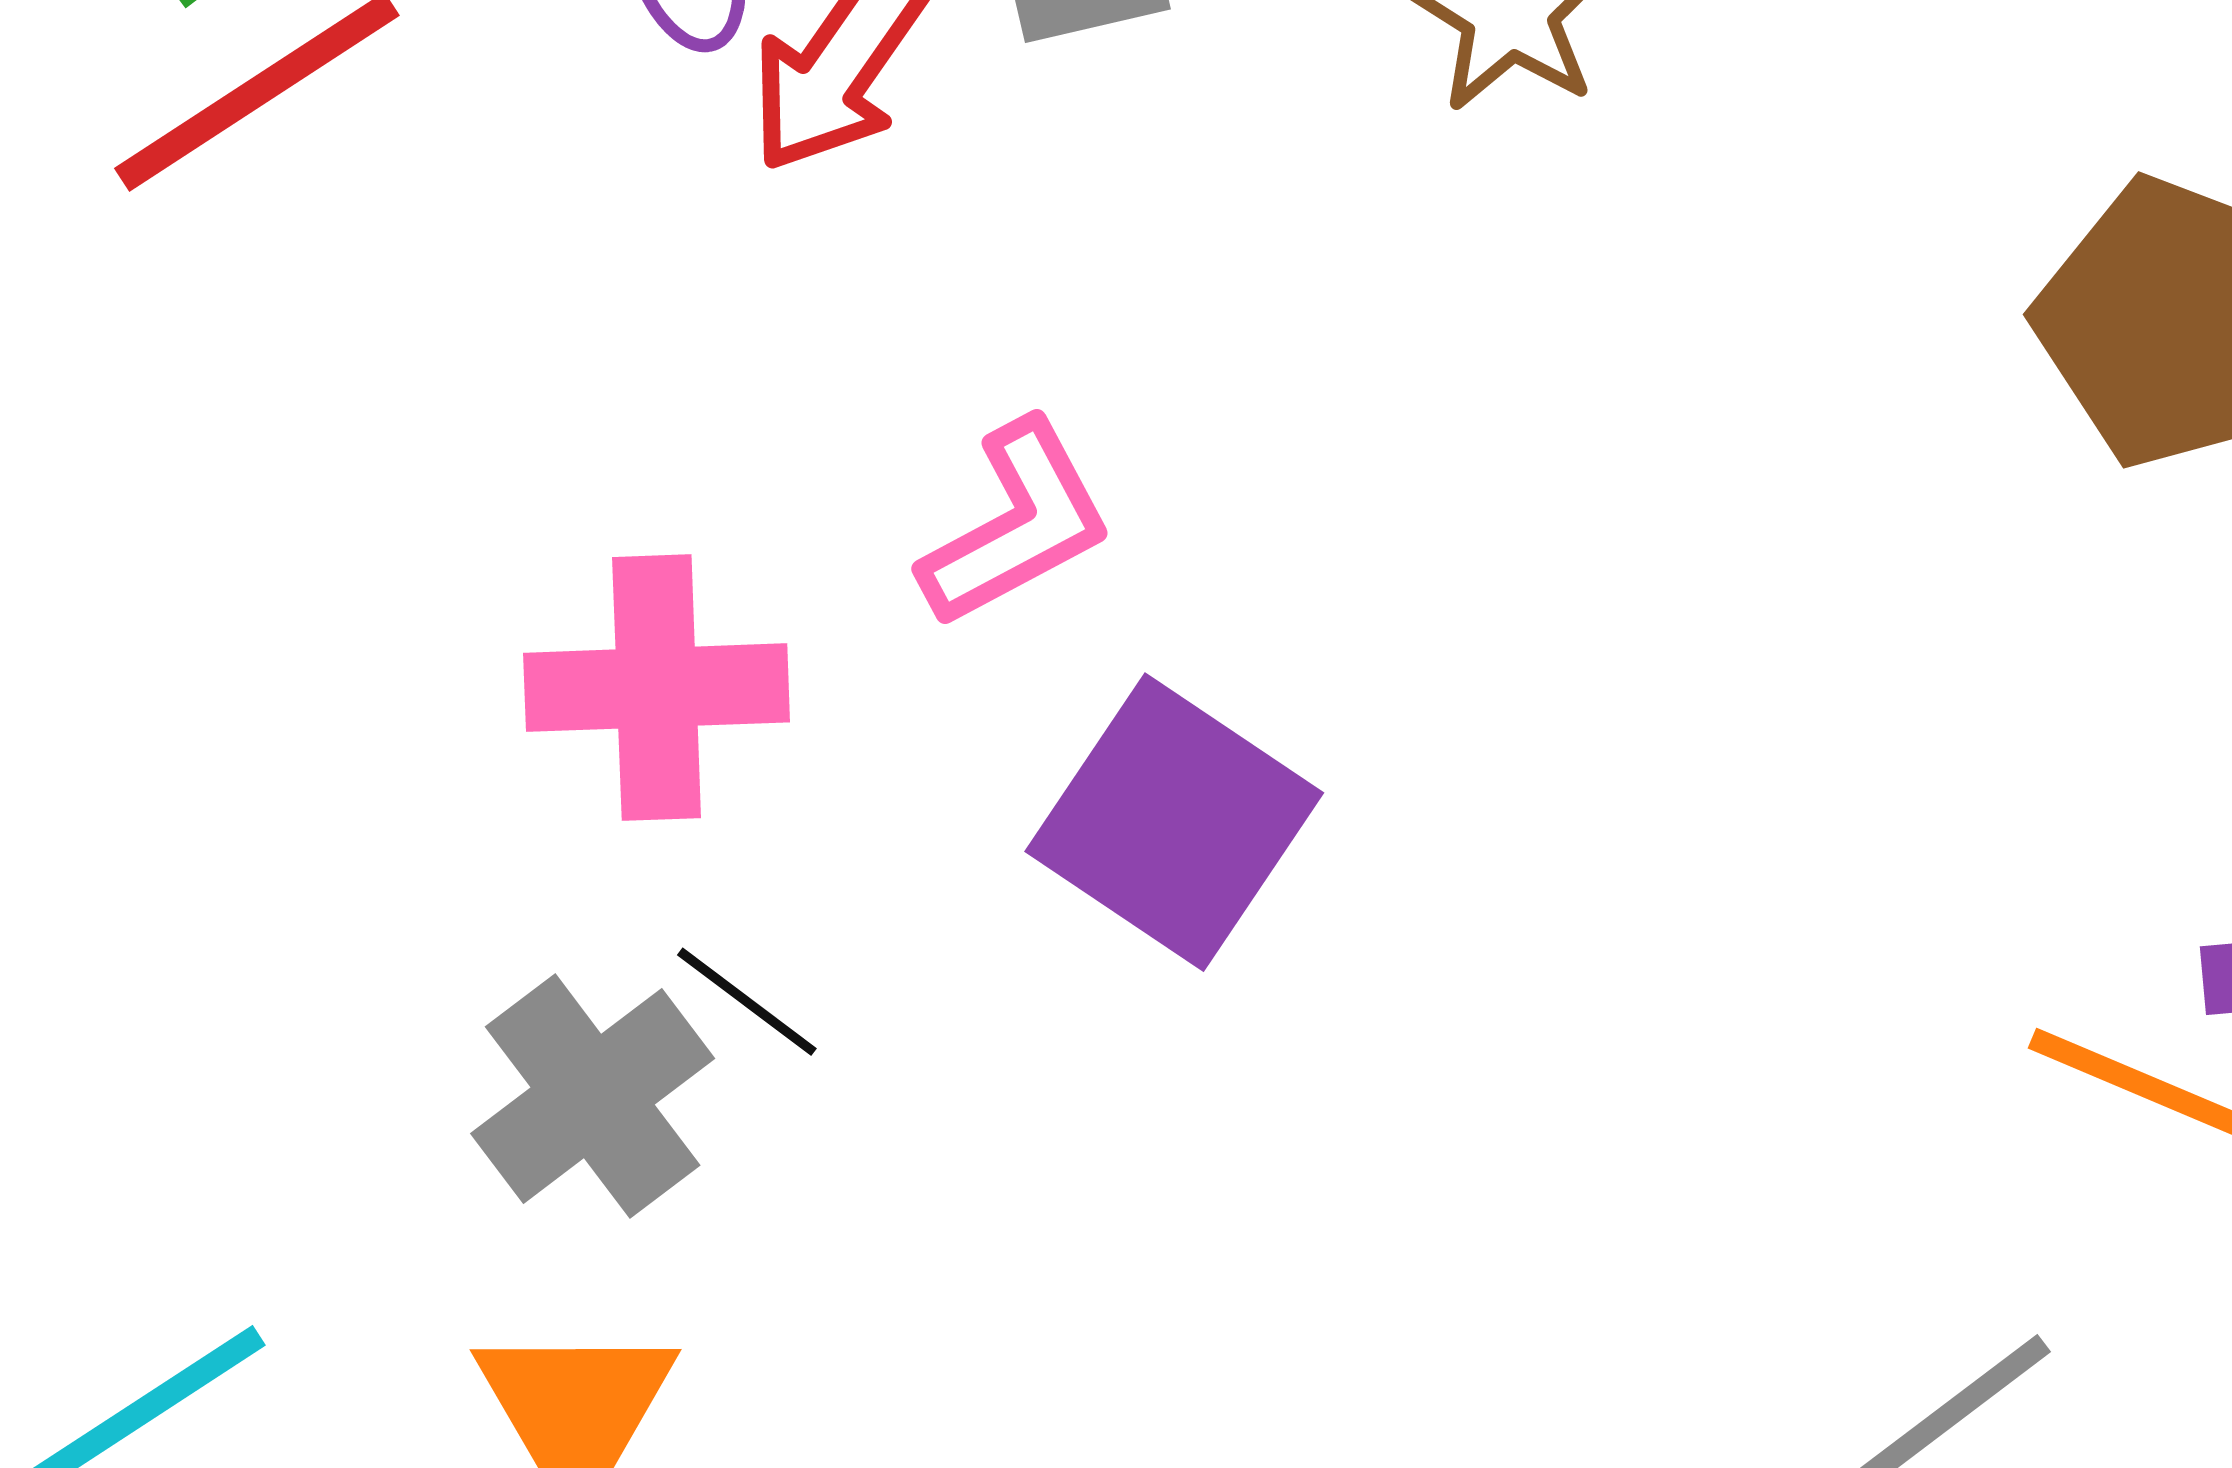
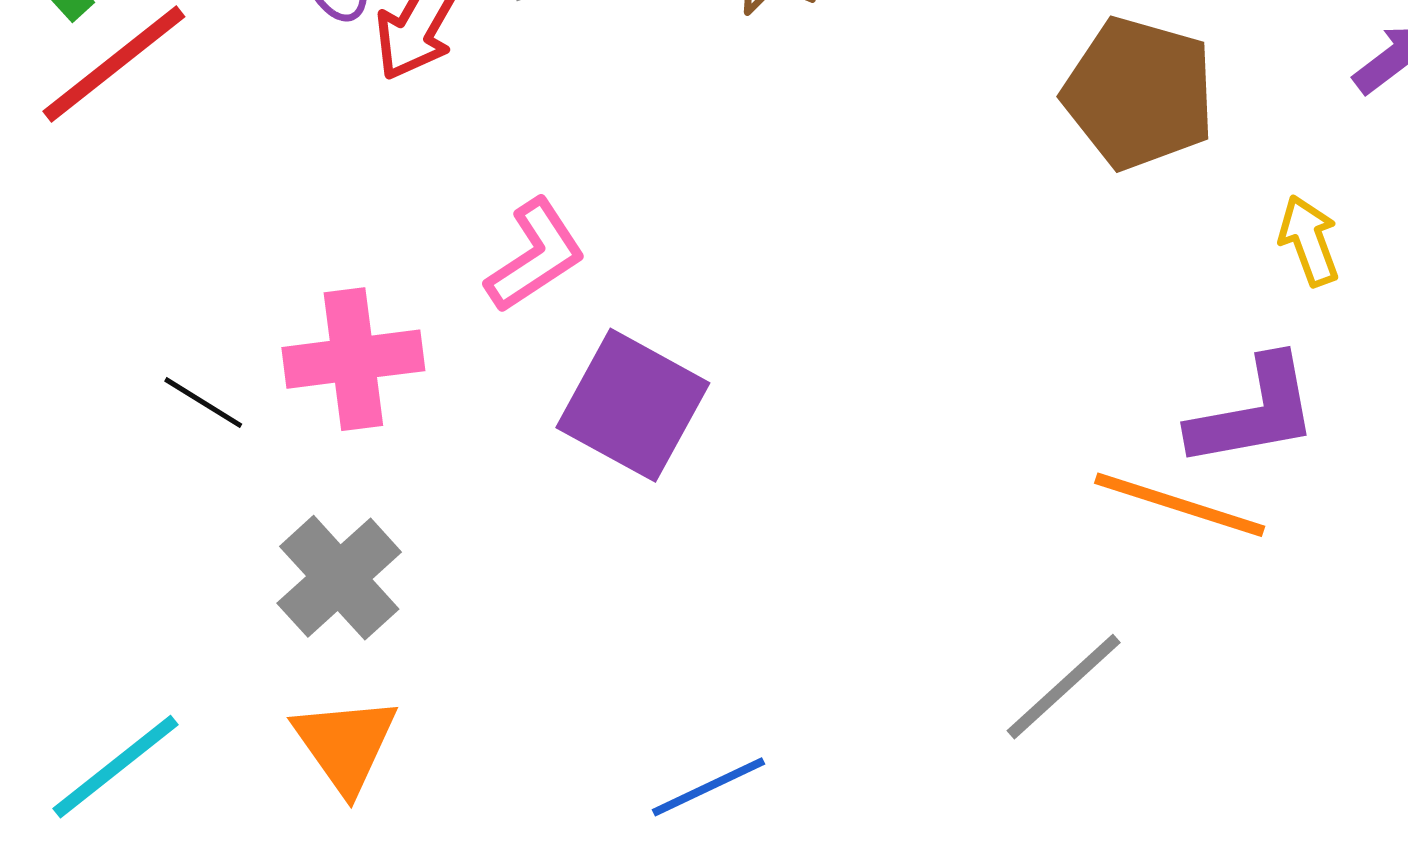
black line: (747, 1002) -> (203, 403), moved

